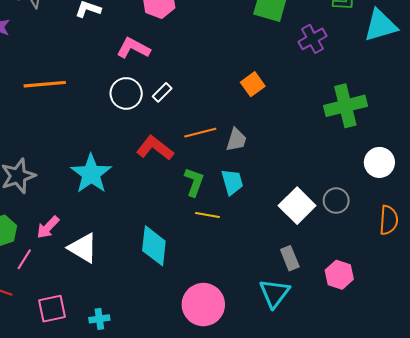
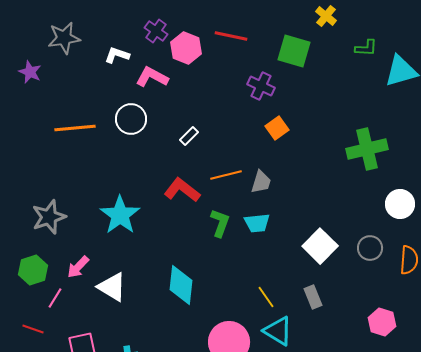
purple cross: (312, 39) -> (261, 86), moved, turned -36
pink L-shape: (133, 48) -> (152, 77), moved
white circle: (126, 93) -> (131, 119), moved
cyan trapezoid: (232, 182) -> (257, 223), turned 100
gray circle: (336, 201) -> (370, 248), moved
yellow line: (207, 215) -> (266, 297), moved, turned 45
pink hexagon: (339, 275) -> (382, 322), moved
cyan triangle: (274, 293) -> (278, 331), moved, turned -36

